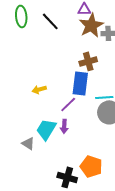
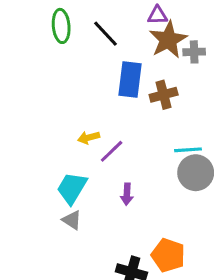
blue rectangle: (80, 83) -> (130, 79), moved
purple line: (68, 104) -> (112, 151), moved
cyan trapezoid: (46, 129) -> (72, 188), moved

